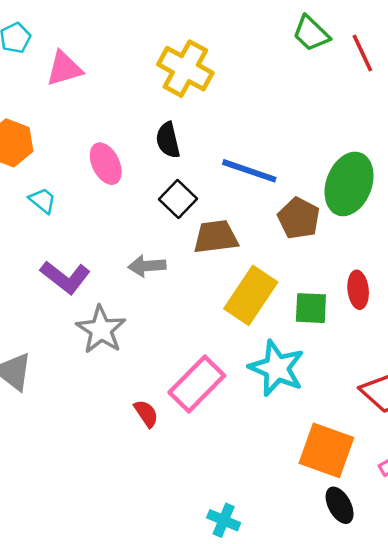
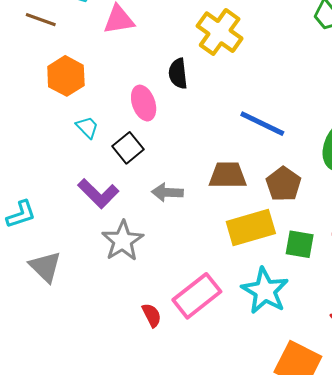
black semicircle: (168, 140) -> (178, 74), moved
black square: (178, 199) -> (128, 148), moved
brown pentagon: (299, 218) -> (283, 184), moved
yellow rectangle: (251, 295) -> (251, 228), turned 33

